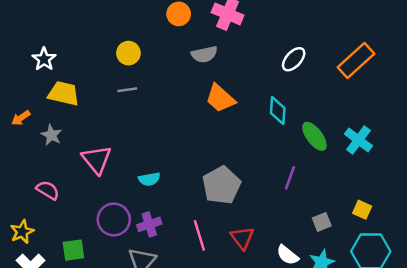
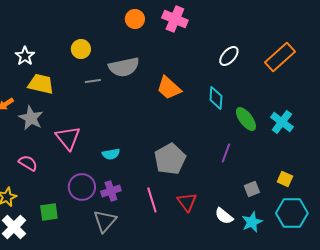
yellow circle: (128, 53) -> (81, 49), moved
gray semicircle: (204, 54) -> (124, 67), moved, size x1.4
gray star: (51, 135) -> (31, 118), size x1.4

